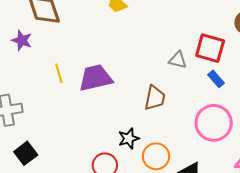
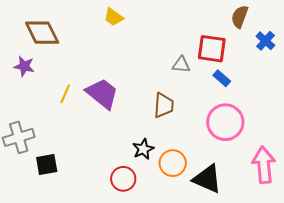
yellow line: (59, 73) -> (65, 94), turned 48
purple trapezoid: (96, 78) -> (102, 93), turned 60
black square: (26, 153) -> (47, 164), moved, turned 35

